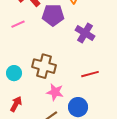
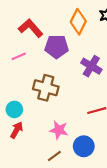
brown cross: (44, 66) -> (46, 88), moved
red arrow: (16, 104) -> (17, 130), moved

